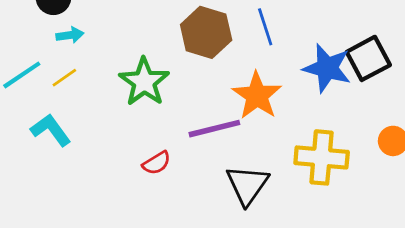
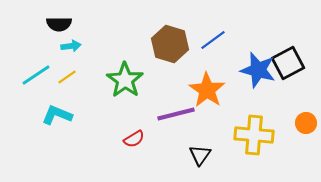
blue line: (265, 27) -> (213, 40), turned 72
cyan L-shape: (51, 130) -> (57, 115), turned -32
black triangle: (247, 185) -> (200, 155), size x0.7

